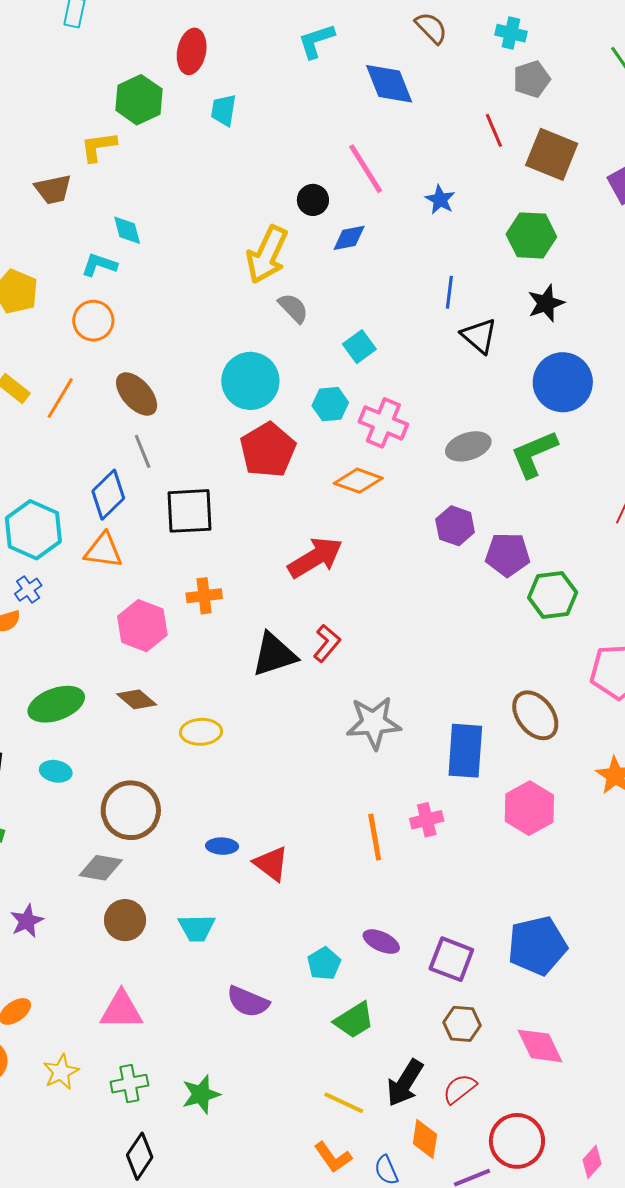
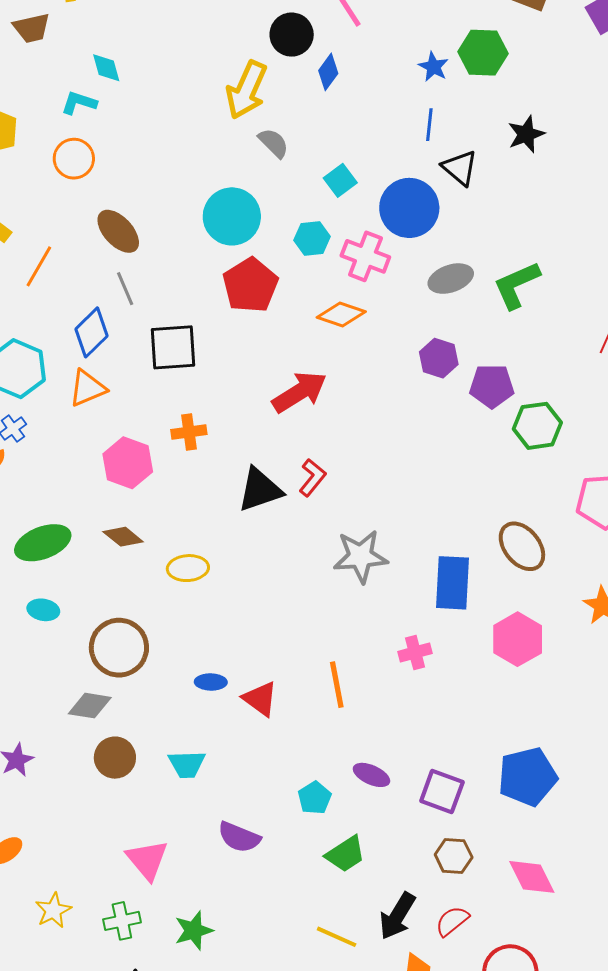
black circle: (313, 200) -> (292, 35), size x1.4
blue star: (440, 200) -> (433, 67), moved
green hexagon: (531, 235) -> (483, 53), moved
blue diamond: (349, 238) -> (328, 72), turned -42
blue circle: (563, 382) -> (409, 208), moved
orange line: (60, 398) -> (39, 266), moved
orange triangle: (103, 550) -> (87, 388), turned -30
orange line: (375, 837) -> (337, 685), moved
pink triangle: (121, 1010) -> (147, 860), moved, turned 51

